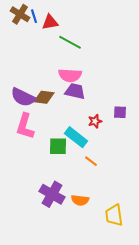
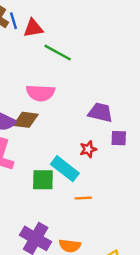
pink semicircle: (70, 75) -> (40, 93), moved
purple trapezoid: (75, 91) -> (100, 112), moved
orange line: (91, 161) -> (83, 198), turned -40

